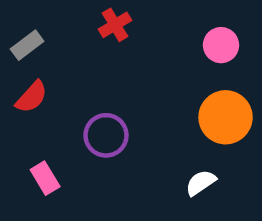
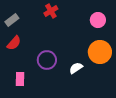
pink rectangle: (45, 178) -> (20, 79), turned 32
white semicircle: (201, 183) -> (76, 68), moved

